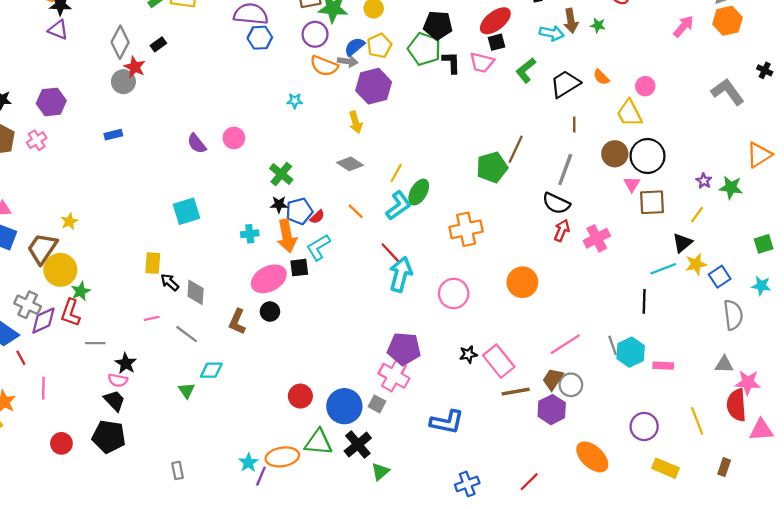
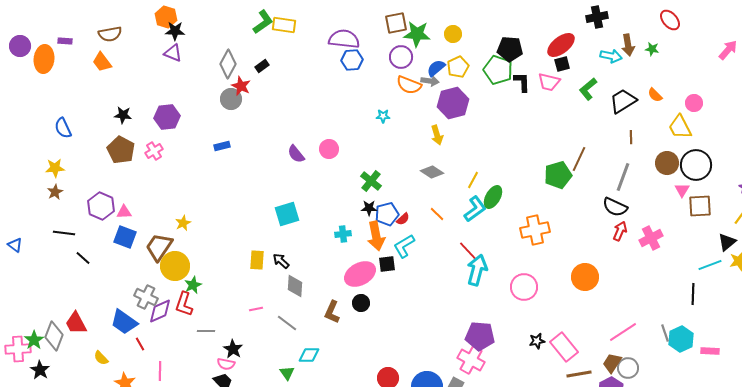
black arrow: (170, 282) -> (281, 261), moved

